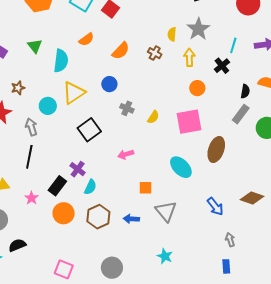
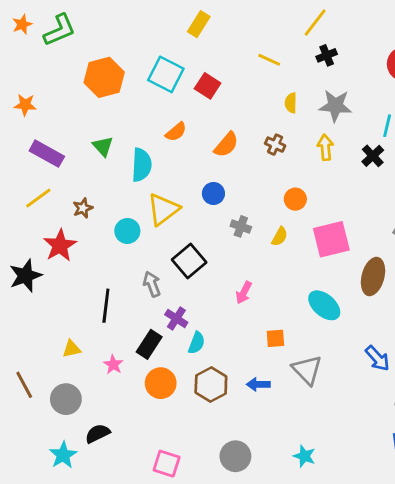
gray star: (198, 29) -> (335, 106), turned -30
yellow semicircle: (172, 34) -> (291, 103), moved
orange circle: (197, 88) -> (295, 199), moved
gray arrow: (31, 127) -> (152, 284), moved
pink arrow: (126, 154) -> (244, 293), turned -42
cyan star: (165, 256) -> (304, 456), moved

